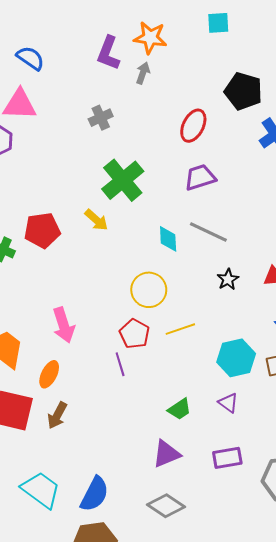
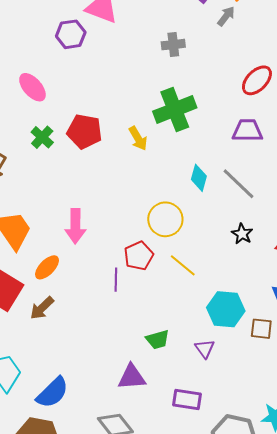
black star: (228, 279) -> (242, 234), turned -30
yellow line: (180, 329) -> (183, 265), turned 40

